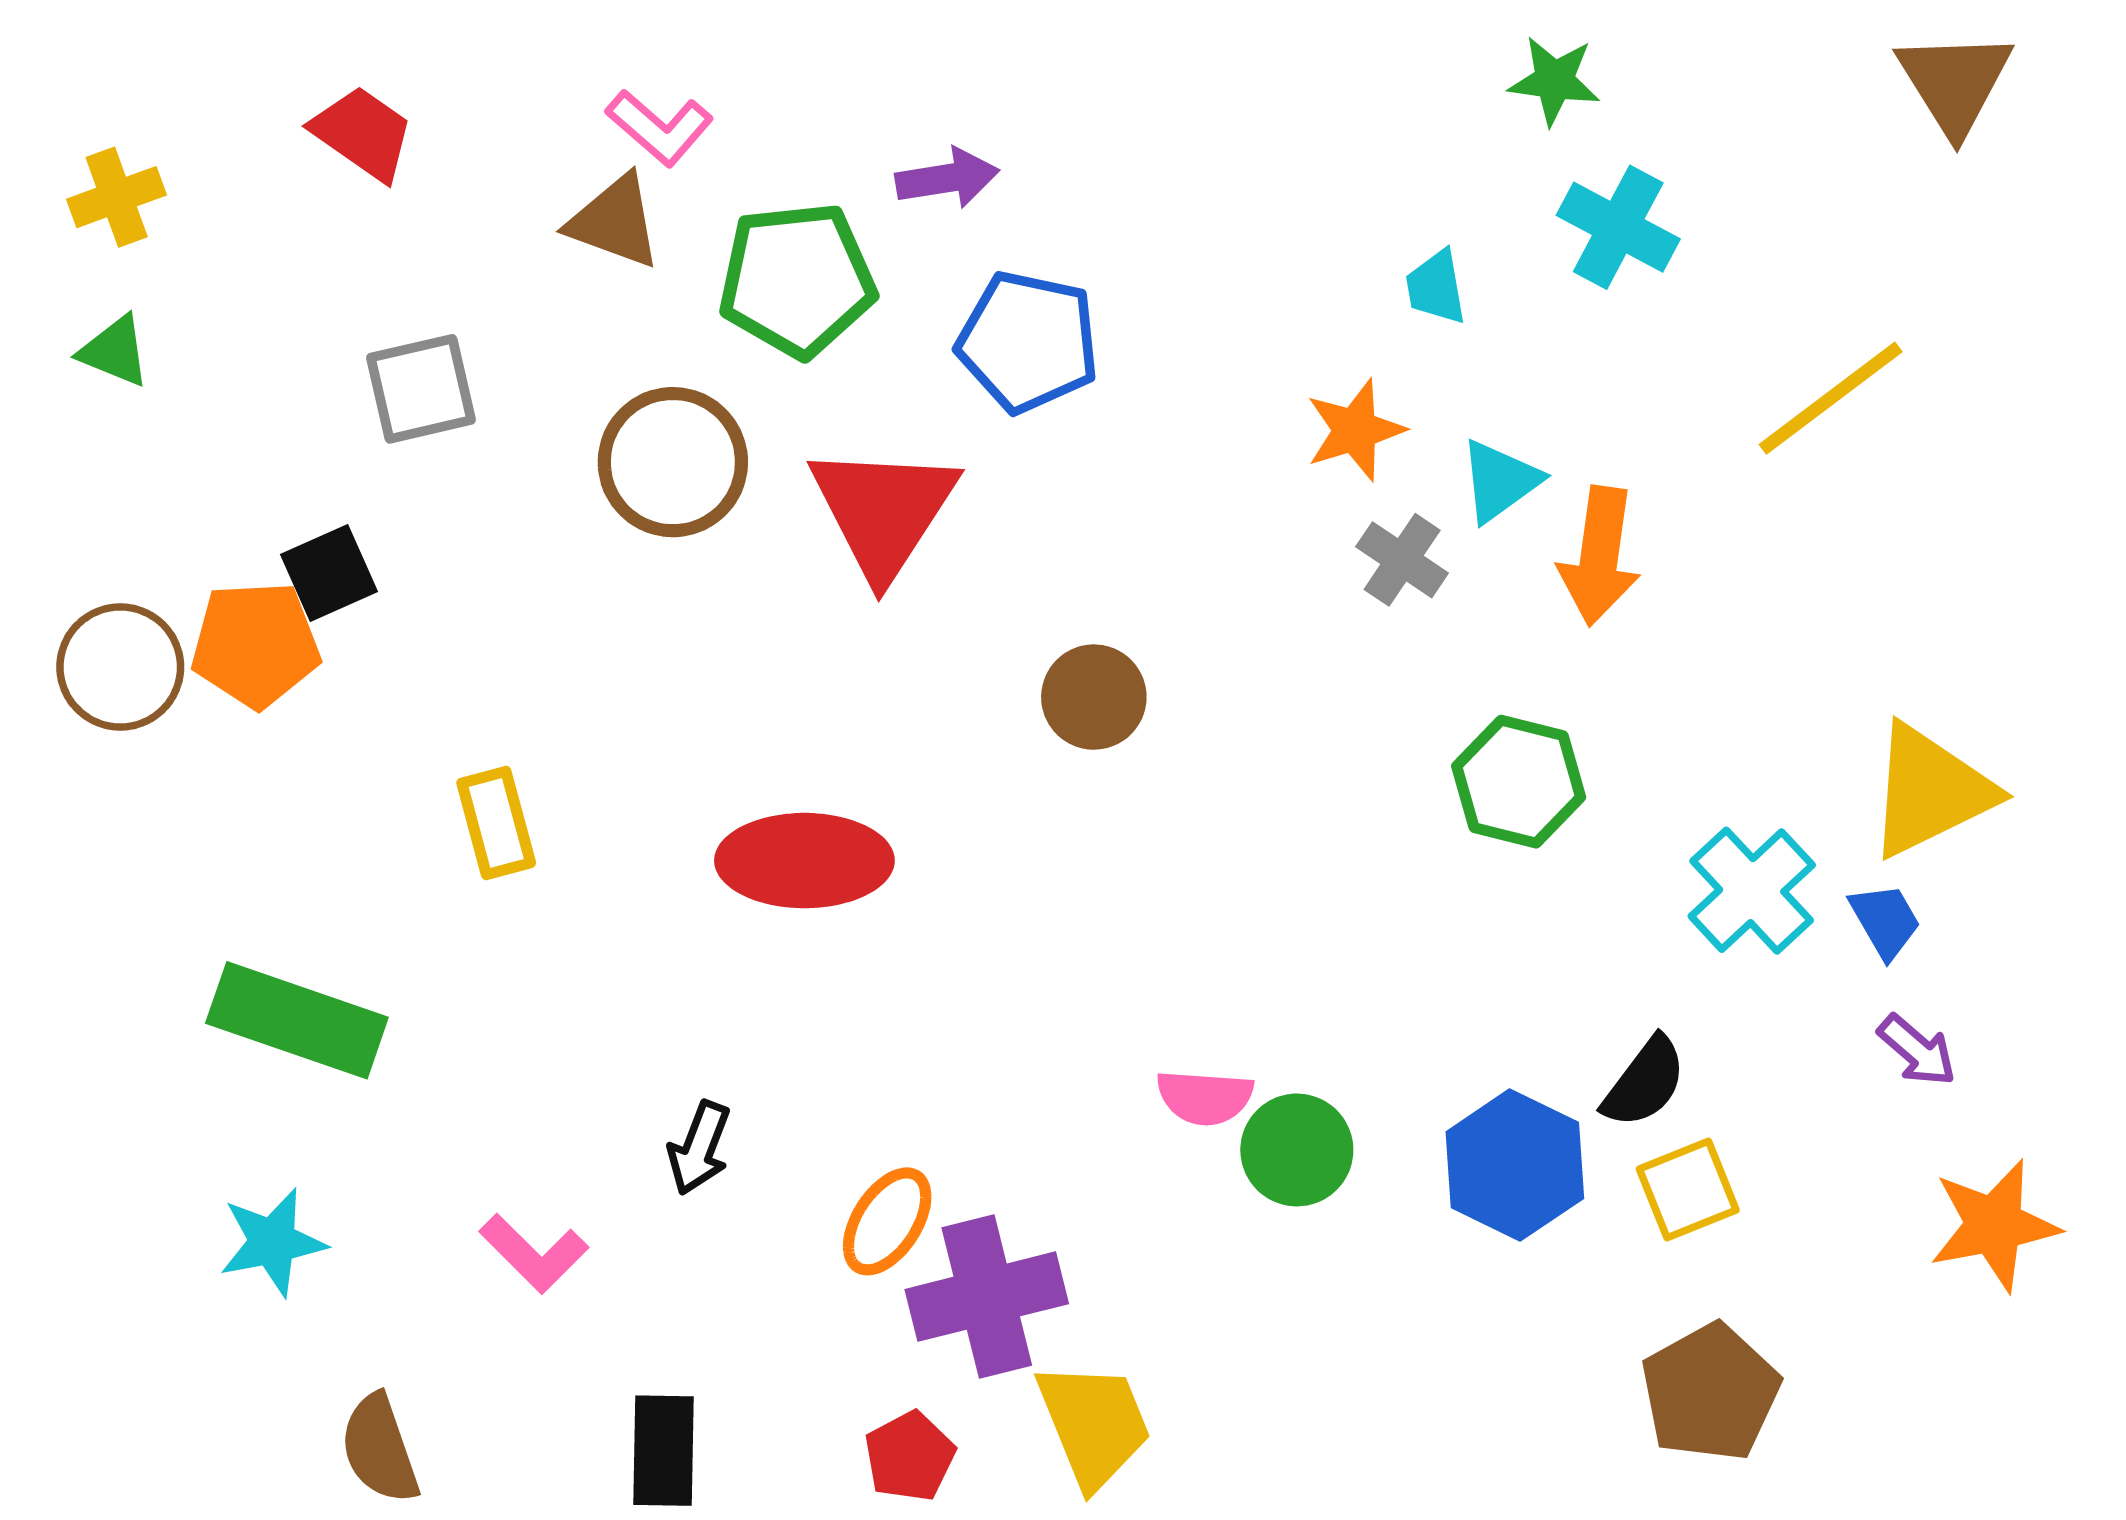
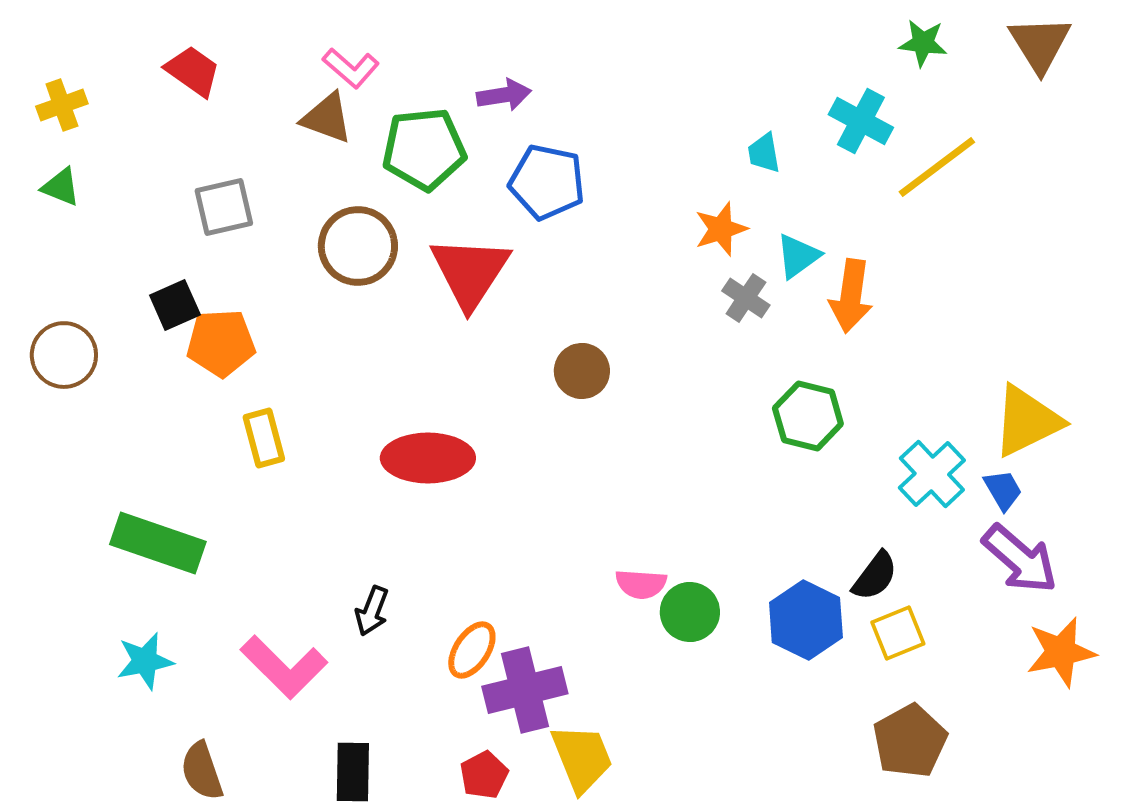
green star: (1554, 81) -> (923, 43), moved
yellow line: (1831, 398) -> (937, 167), moved
orange pentagon: (256, 644) -> (221, 343), moved
purple arrow: (1917, 1050) -> (1020, 559), size x1.8
pink L-shape: (534, 1253) -> (284, 667), size x1.5

